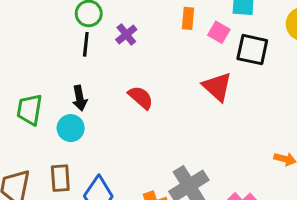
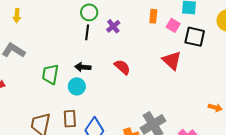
black arrow: (80, 98) -> (83, 67), turned 105

